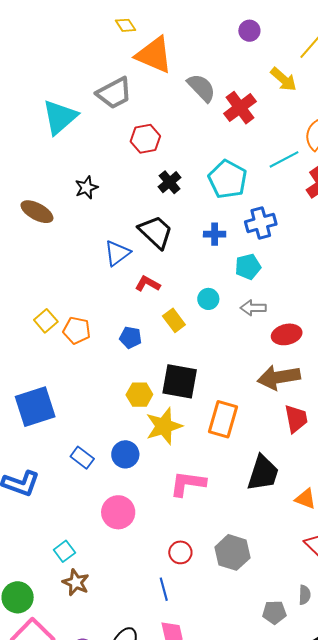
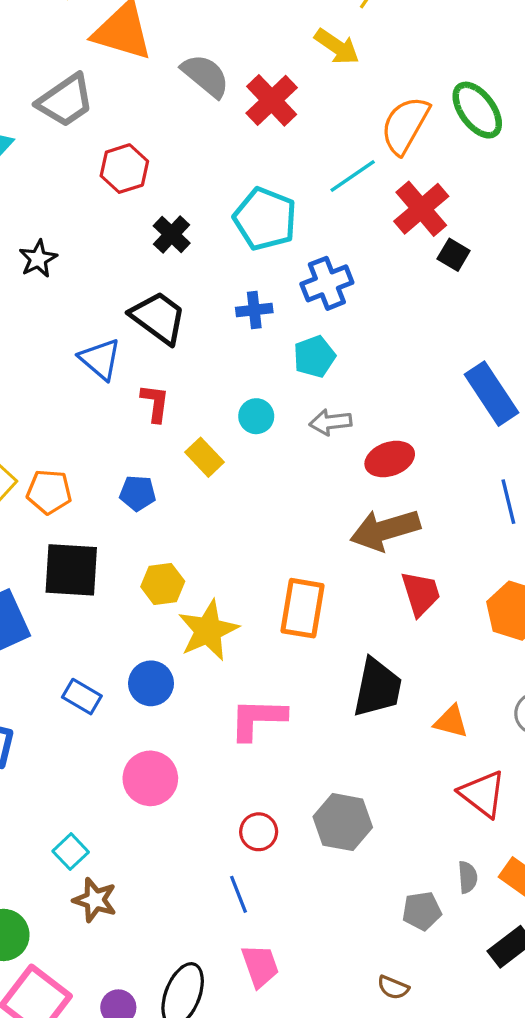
blue triangle: (117, 253) -> (100, 359), turned -36
red L-shape: (148, 284) -> (155, 403), turned 75
black square: (180, 381) -> (71, 570), moved

